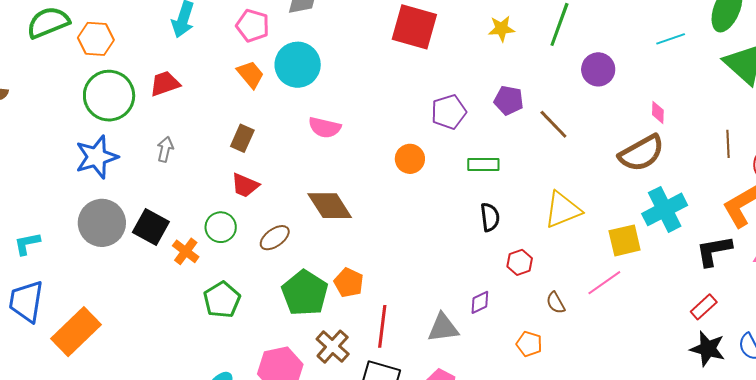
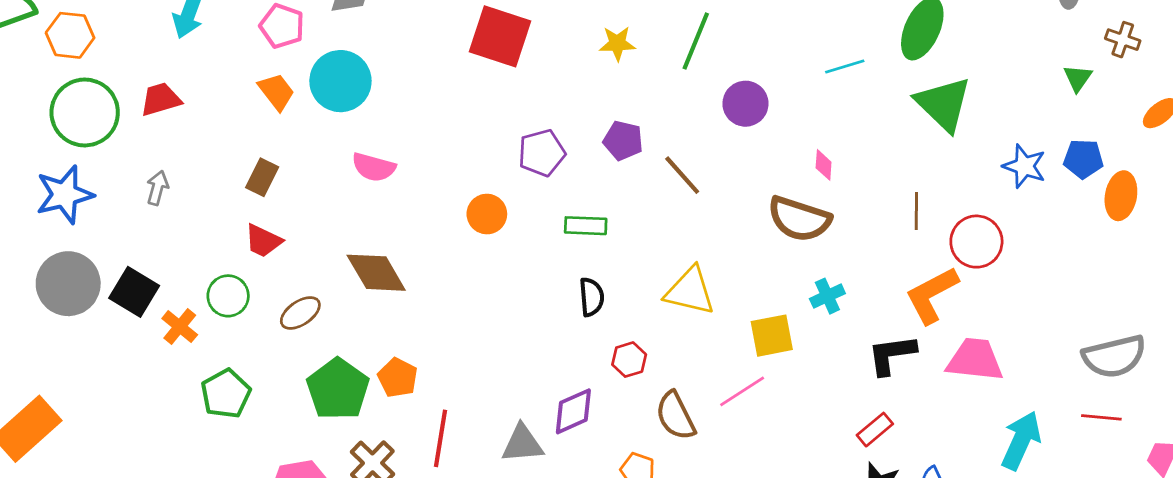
brown semicircle: (641, 153) -> (799, 219), turned 45
cyan cross: (665, 209) -> (827, 296), size x0.6
yellow triangle: (563, 210) -> (690, 291), turned 33
purple diamond: (480, 302) -> (573, 411), size x1.5
brown semicircle: (556, 303) -> (676, 416), size x1.6

